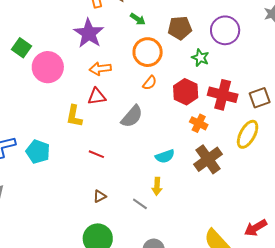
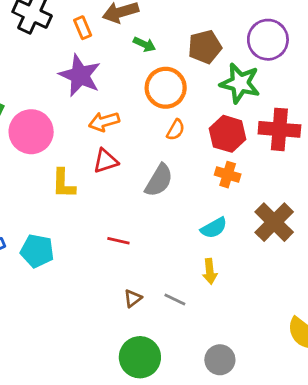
green star: (200, 58) -> (240, 83), size x1.6
yellow L-shape: (74, 116) -> (64, 184), moved
orange cross: (199, 123) -> (228, 175), moved
gray line: (140, 204) -> (175, 300), moved

